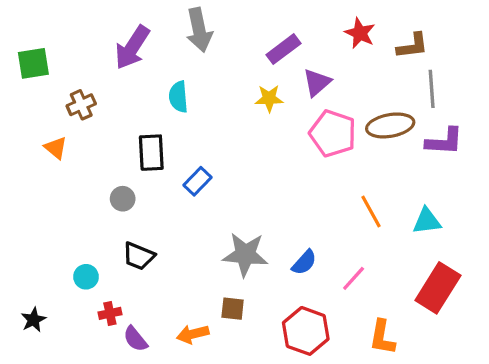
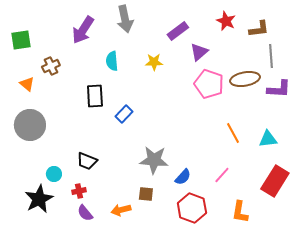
yellow star: (269, 98) -> (154, 62), moved
orange triangle: (56, 148) -> (27, 84), moved
gray circle: (123, 199) -> (30, 125), moved, size x2.0
blue semicircle: (304, 262) -> (183, 177), moved
red cross: (110, 313) -> (79, 191), moved
black star: (33, 320) -> (39, 199), moved, size x1.8

